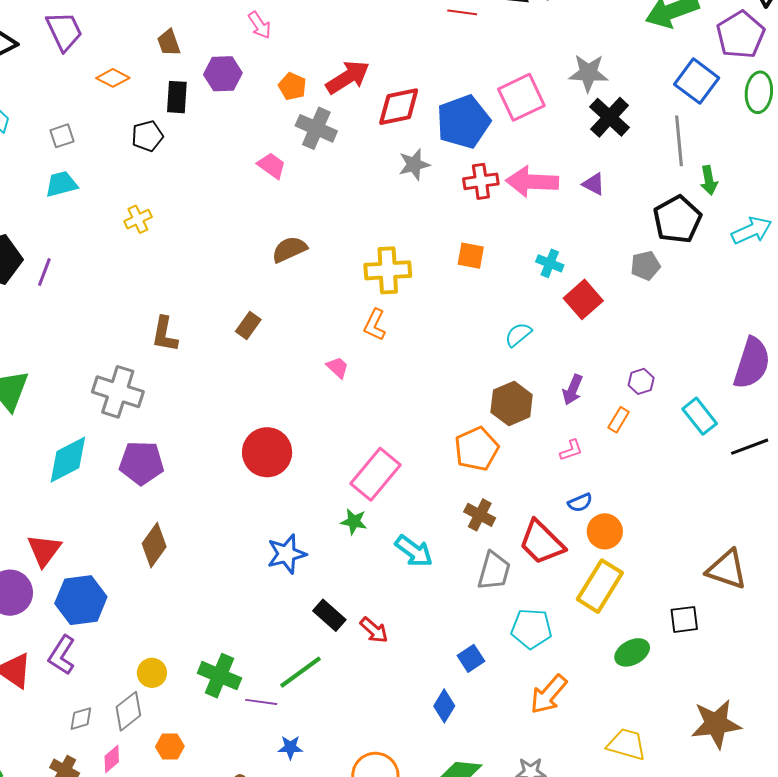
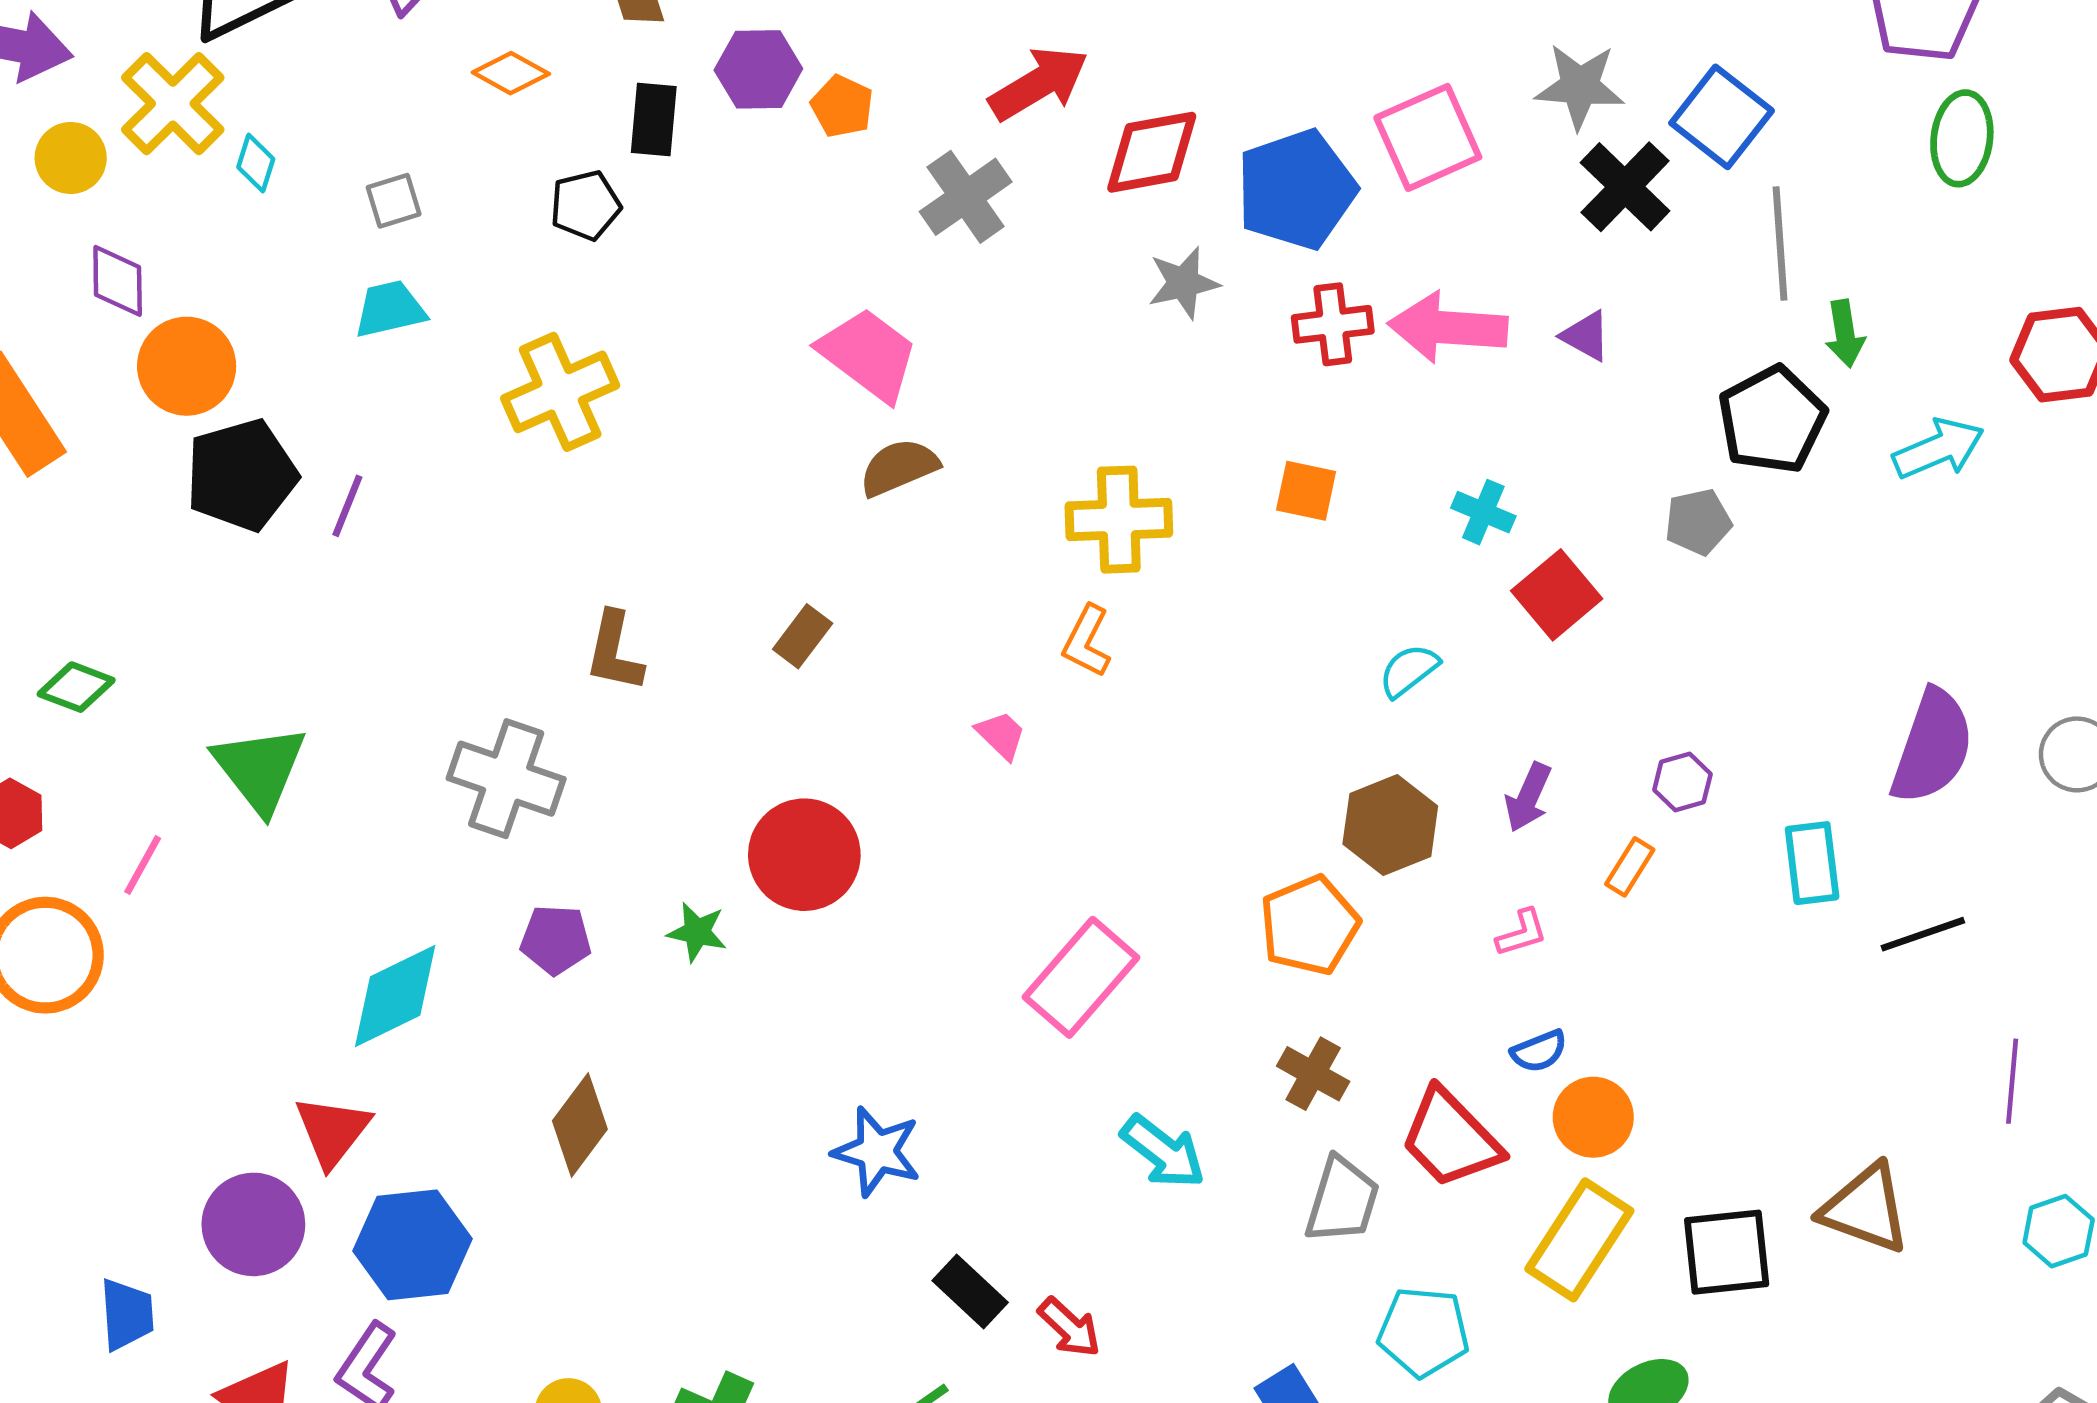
blue square: (697, 81) -> (1722, 117), moved
orange pentagon: (292, 86) -> (842, 106), moved
gray cross: (316, 128) -> (966, 197), turned 30
pink trapezoid: (272, 166) -> (868, 355), moved, size x1.6
yellow cross: (138, 219) -> (560, 392), size x1.8
cyan rectangle: (700, 416) -> (1812, 863), turned 30
red circle: (267, 452) -> (804, 855), moved
cyan diamond: (68, 460) -> (395, 996), moved
purple pentagon: (141, 463) -> (556, 940), size x0.7
green star: (354, 522) -> (697, 932), moved
blue star: (287, 554) -> (877, 1152), turned 30
black square: (684, 619) -> (1727, 1252), moved, size x1.4

